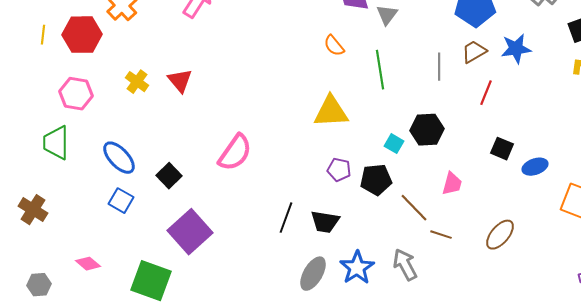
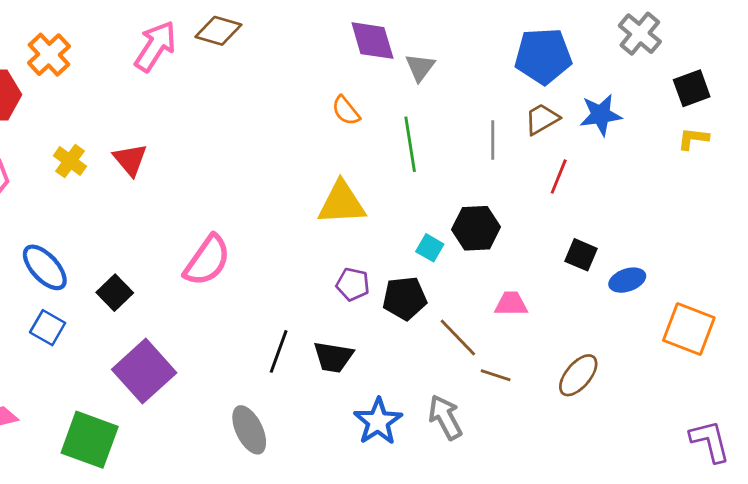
pink trapezoid: (452, 184) -> (511, 304), turned -105
gray ellipse: (313, 274) -> (249, 430), moved, turned -56

